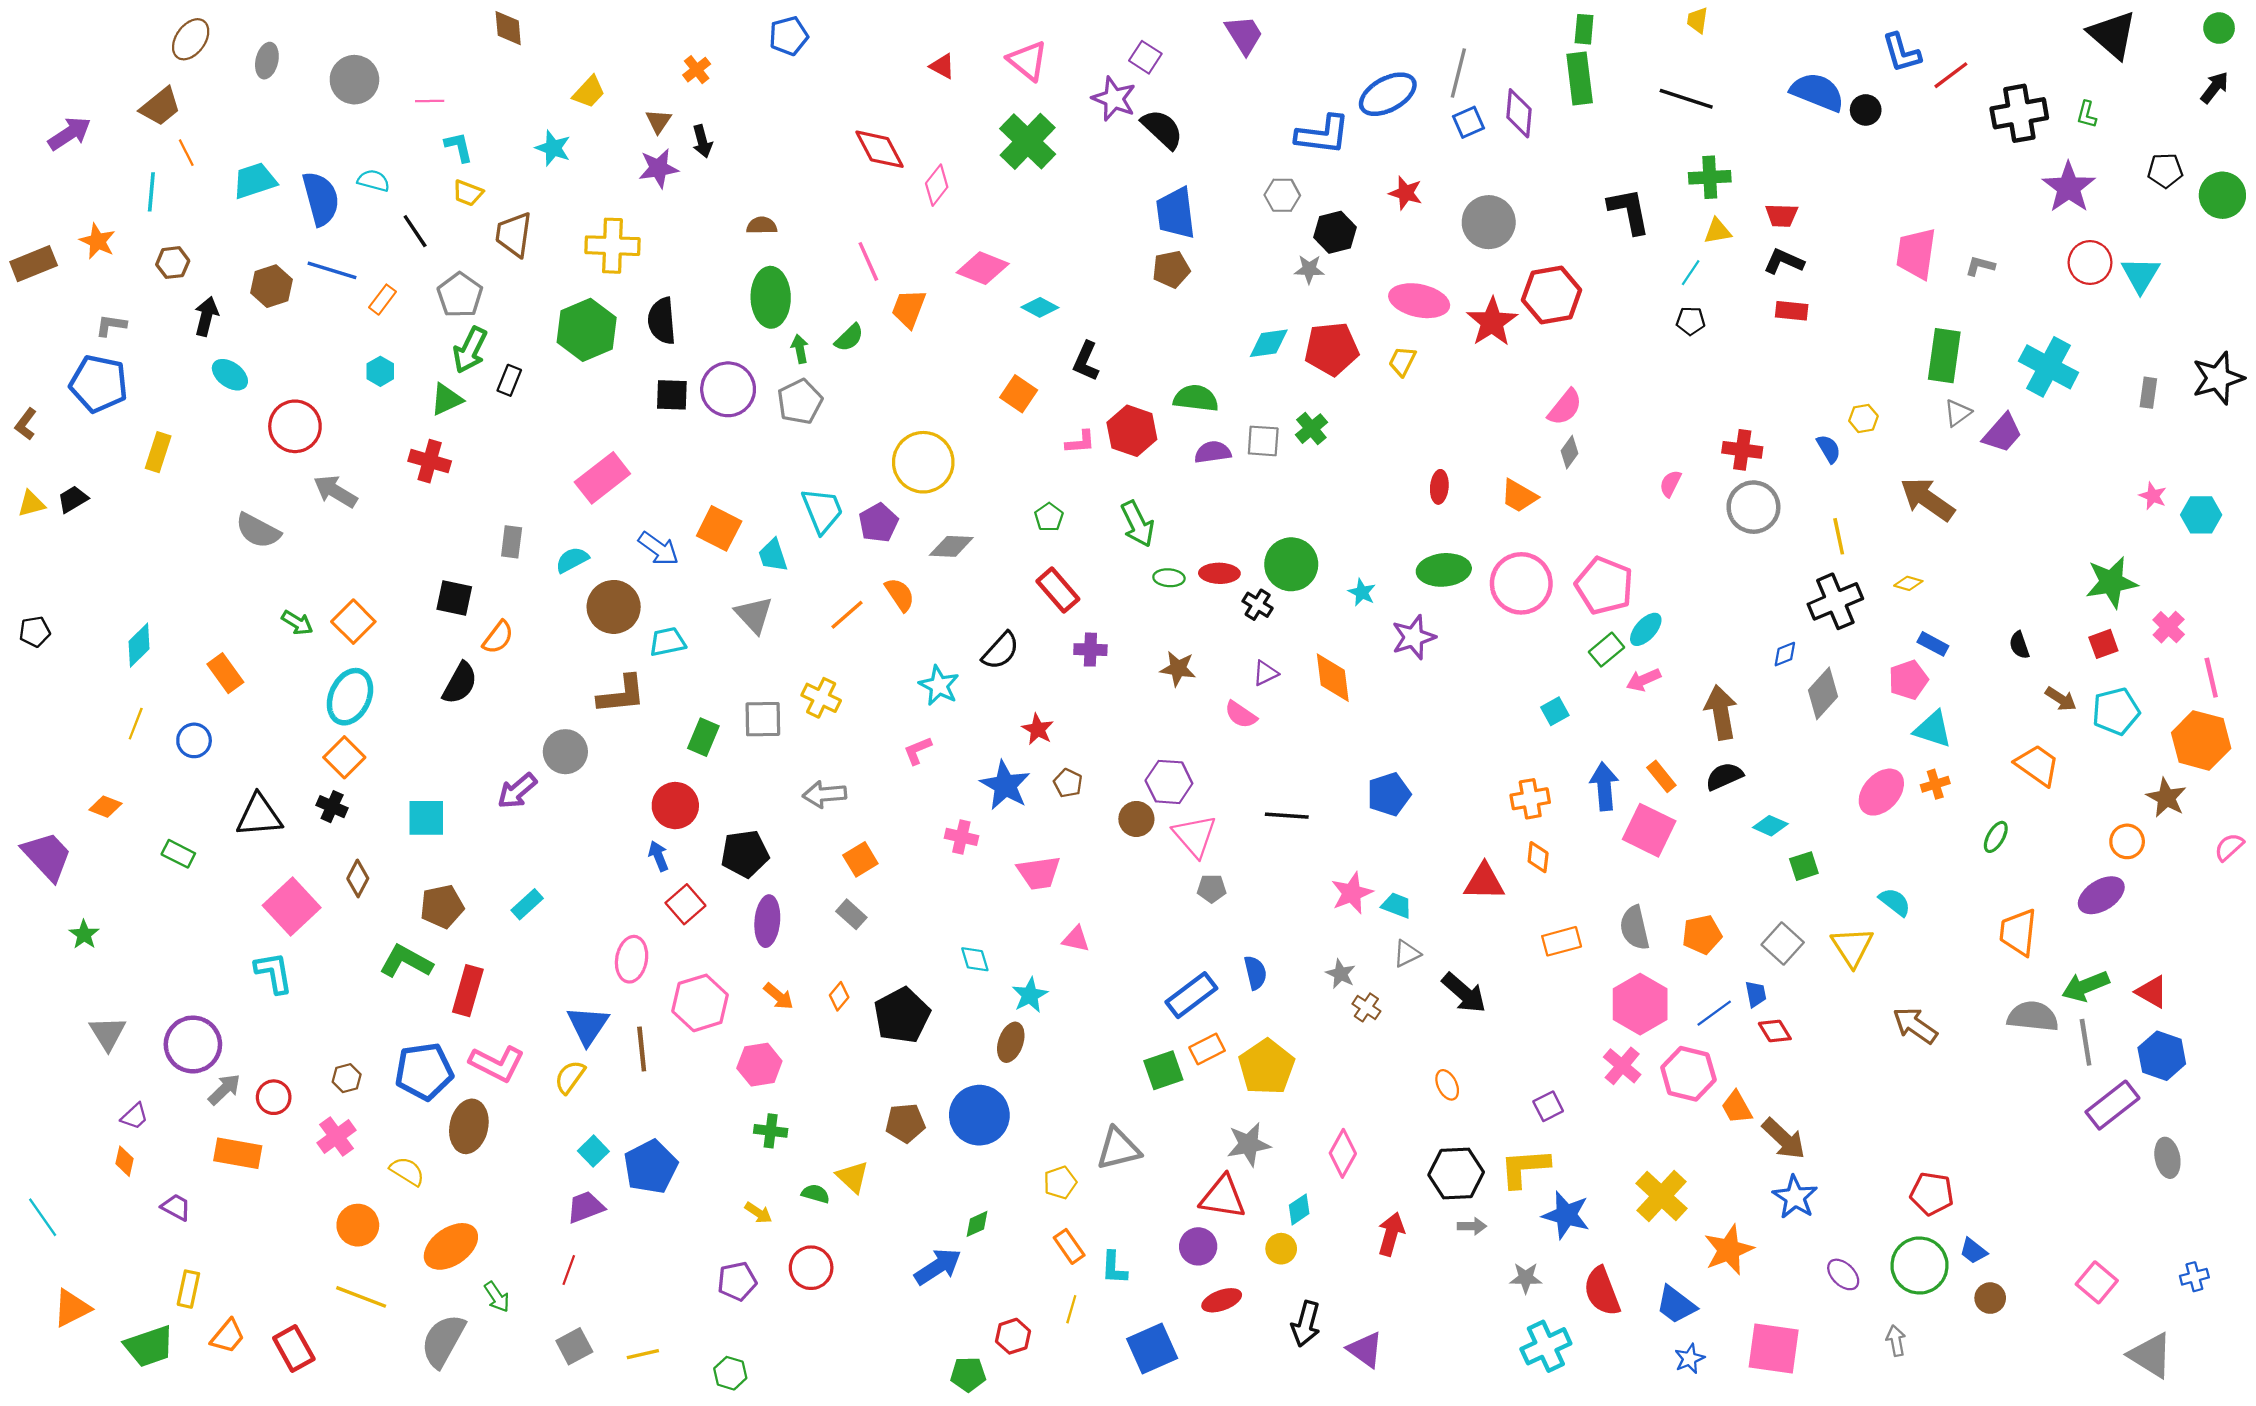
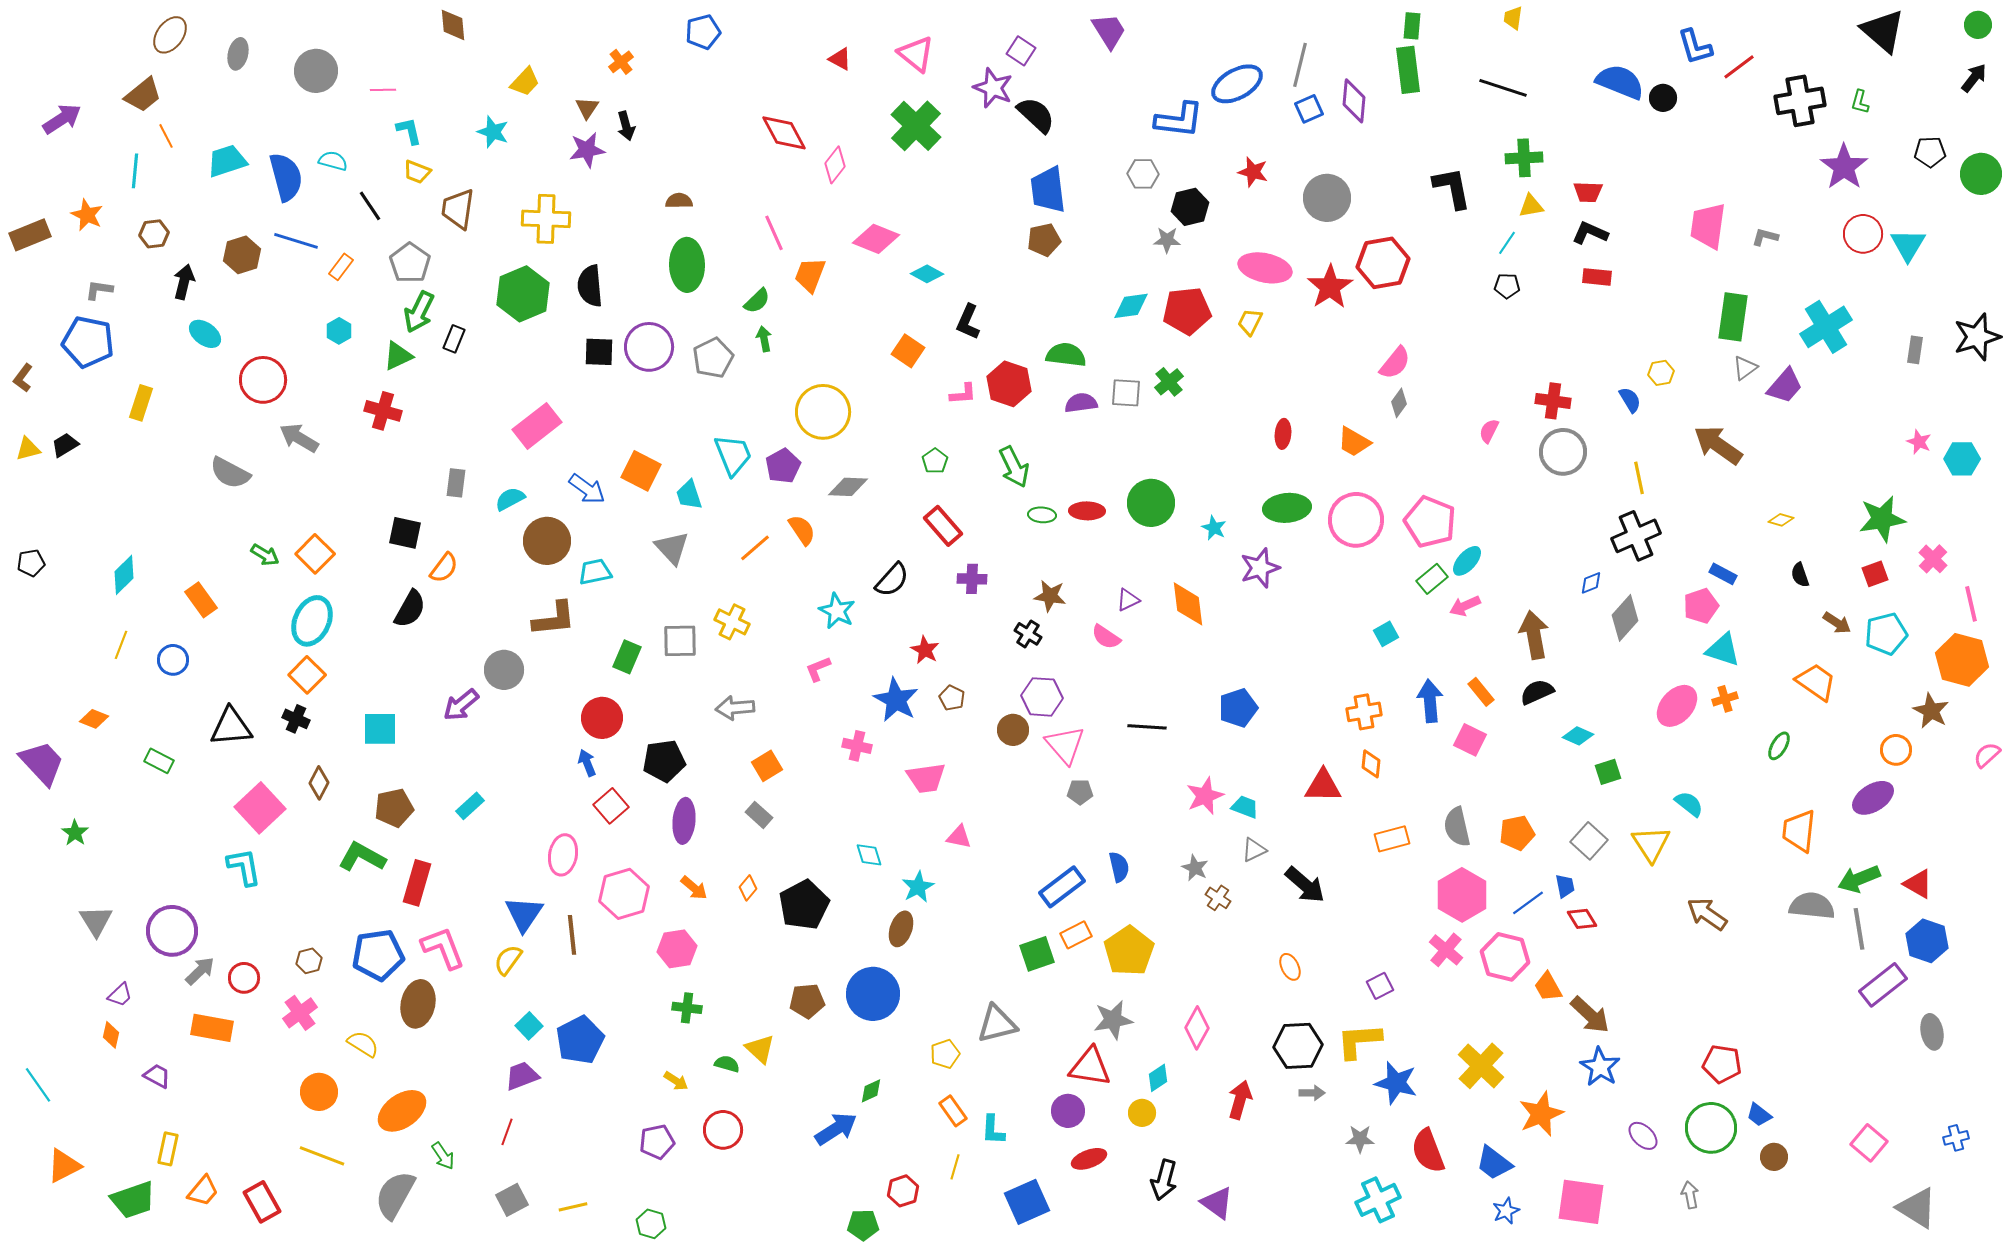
green arrow: (800, 349) -> (764, 339), moved
cyan cross: (2049, 367) -> (1826, 327), turned 30
yellow diamond: (1908, 583) -> (1781, 520), moved
black cross: (1258, 605) -> (1028, 634), moved
pink square: (1649, 830) -> (1470, 740), size x0.7
pink L-shape: (497, 1064) -> (443, 948), turned -138

